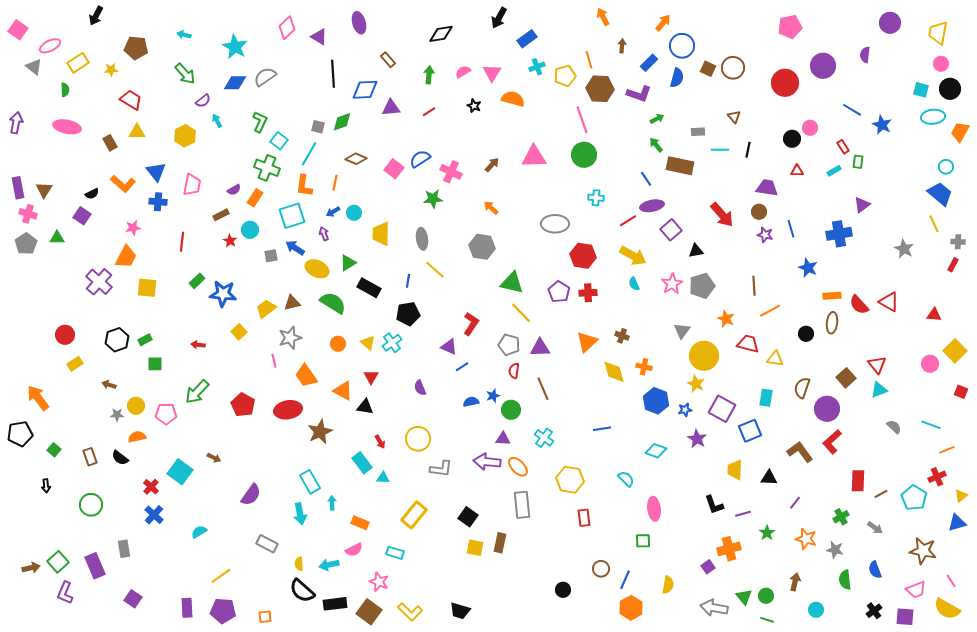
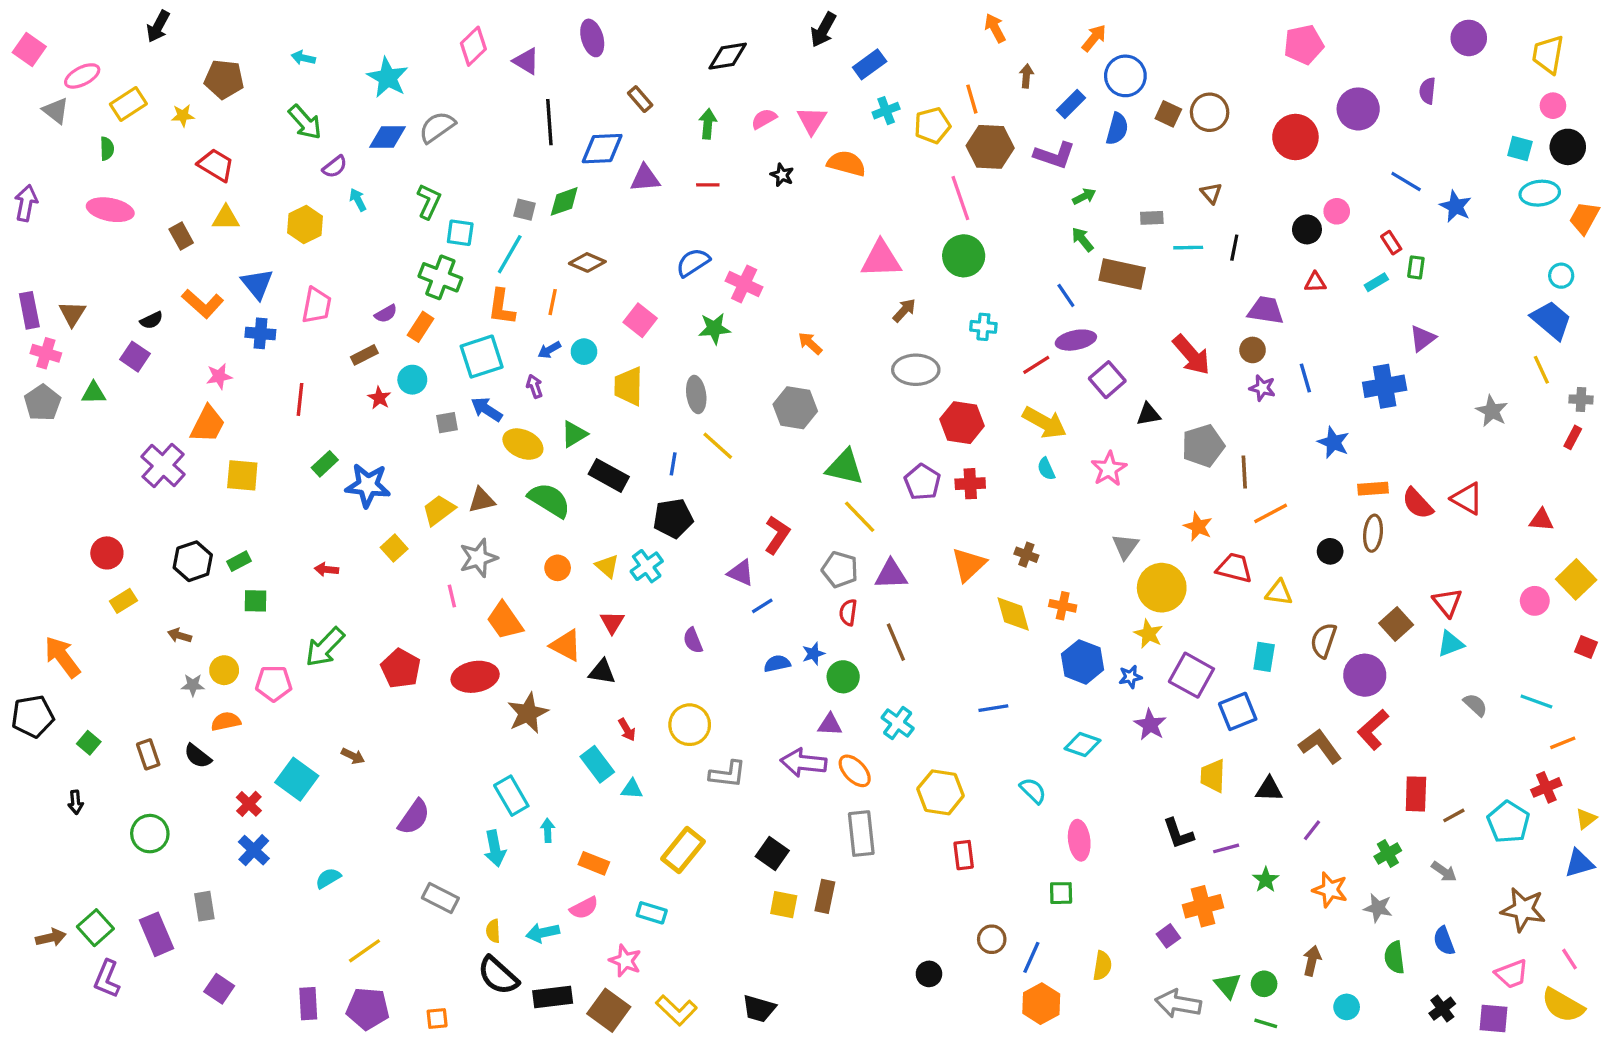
red line: (429, 112) -> (708, 185), turned 32
cyan square: (279, 141) -> (460, 233), turned -30
brown arrow: (492, 165) -> (904, 310), moved
pink square: (394, 169) -> (640, 320), moved
gray pentagon: (702, 286) -> (1203, 446), moved

